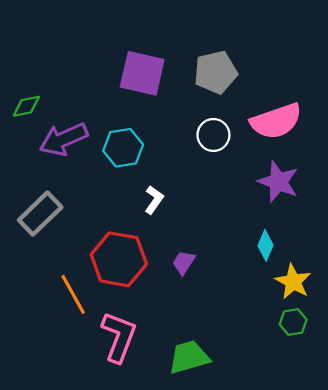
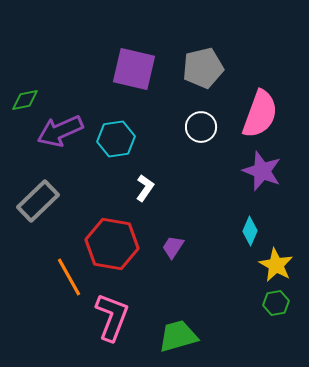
pink semicircle: (276, 121) -> (260, 114), turned -51

